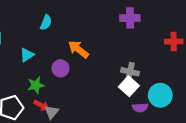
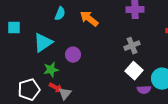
orange arrow: (78, 49) -> (89, 19), moved
cyan triangle: (27, 55) -> (43, 43), size x1.5
gray cross: (130, 72) -> (132, 46), moved, turned -35

